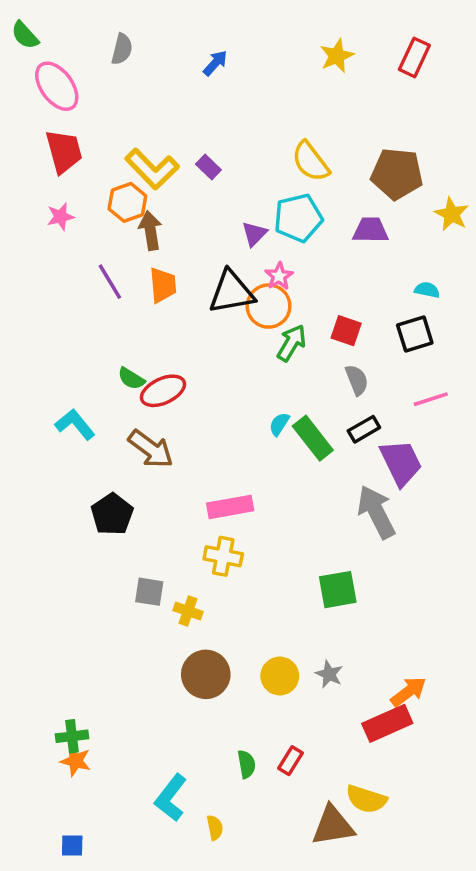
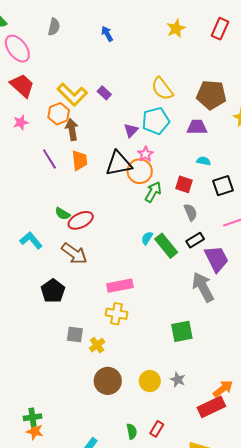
blue arrow: (215, 63) -> (107, 34), turned -70
red trapezoid: (64, 151) -> (22, 85), turned -32
cyan semicircle: (427, 290) -> (204, 161), moved
yellow cross: (188, 611) -> (97, 345), turned 35

